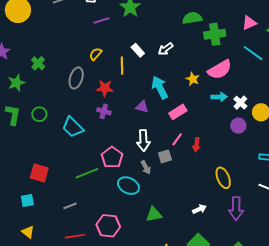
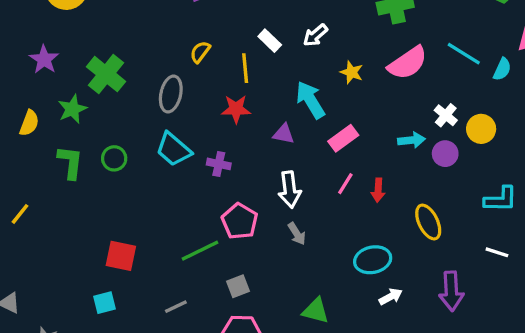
cyan line: (253, 53) -> (464, 54), moved
green cross: (38, 63) -> (106, 74), size x1.6
yellow star: (193, 79) -> (352, 72), moved
red star: (105, 88) -> (236, 109), moved
cyan arrow: (219, 97) -> (411, 140), moved
purple cross: (104, 111) -> (219, 164), moved
cyan trapezoid: (73, 127) -> (173, 149), moved
gray square: (165, 156) -> (238, 286), moved
yellow ellipse: (223, 178) -> (428, 222), moved
cyan ellipse: (128, 186) -> (373, 260), moved, turned -35
green triangle: (154, 214) -> (316, 311), turned 30

